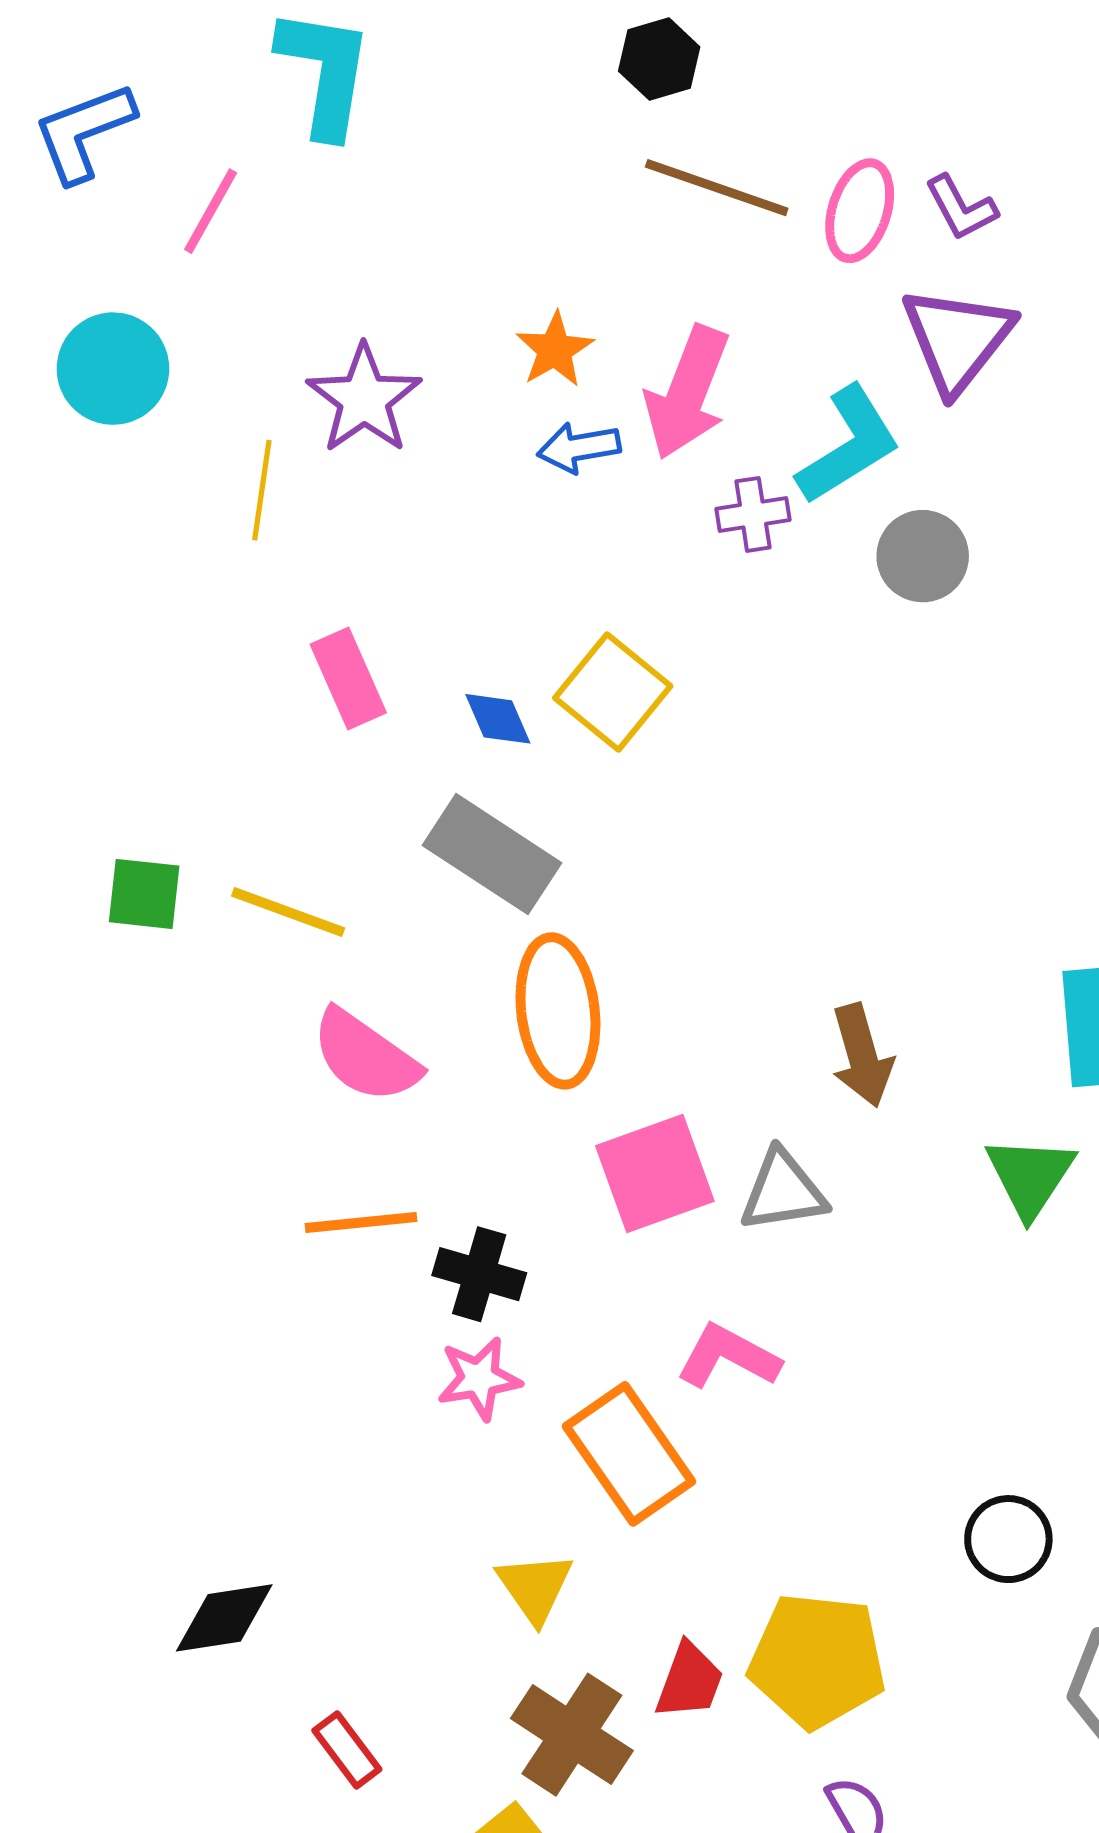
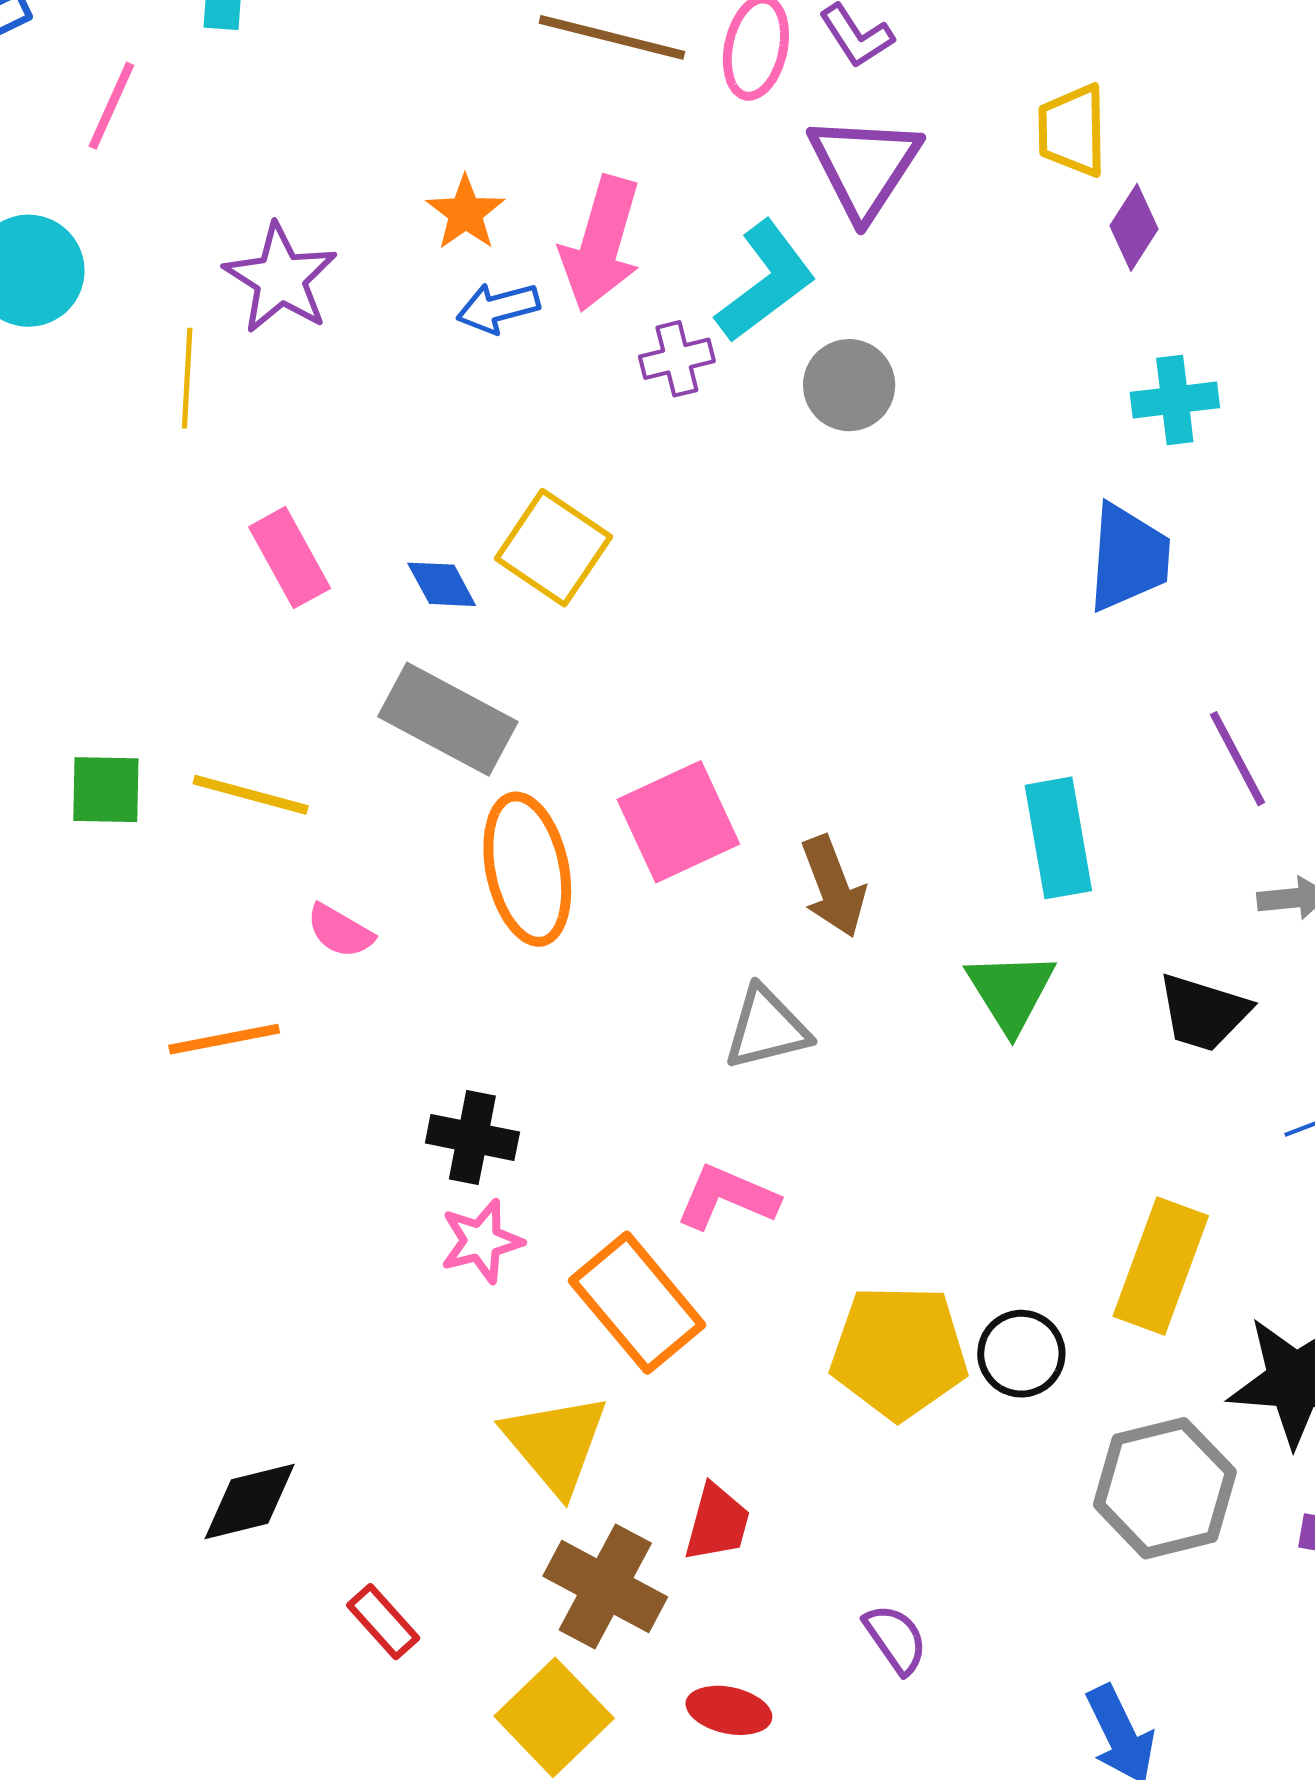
pink semicircle: (365, 1056) -> (340, 931), size x0.6
pink square: (655, 1173) -> (678, 822), moved
orange line: (361, 1223) -> (224, 1039), moved
yellow triangle: (535, 1587) -> (555, 1444), size x1.4
yellow pentagon: (817, 1660) -> (899, 1352), moved

